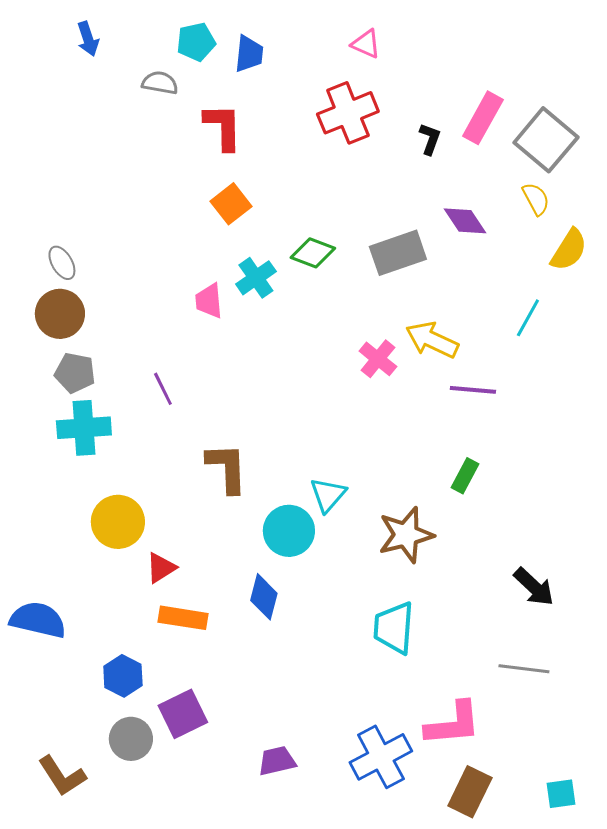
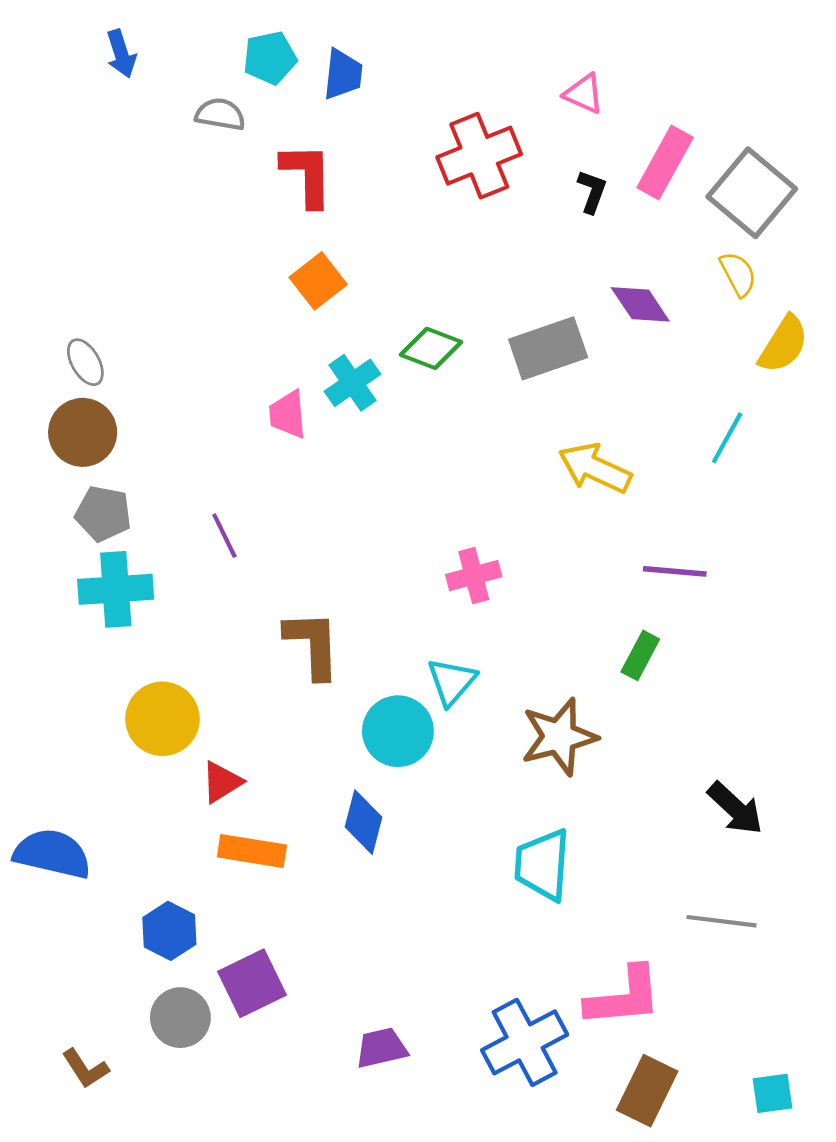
pink triangle: (366, 44) -> (584, 94), moved
pink cross: (378, 359) -> (474, 576), moved, turned 36
purple line: (473, 390) -> (675, 571), moved
brown L-shape: (62, 776) -> (85, 1069), size x0.7

